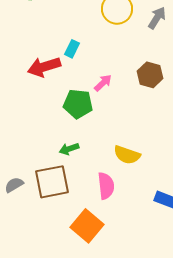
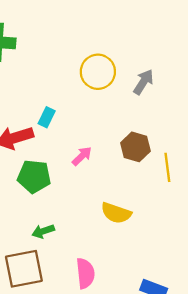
green pentagon: (78, 104) -> (34, 177), moved
yellow semicircle: (127, 155) -> (116, 213), moved

